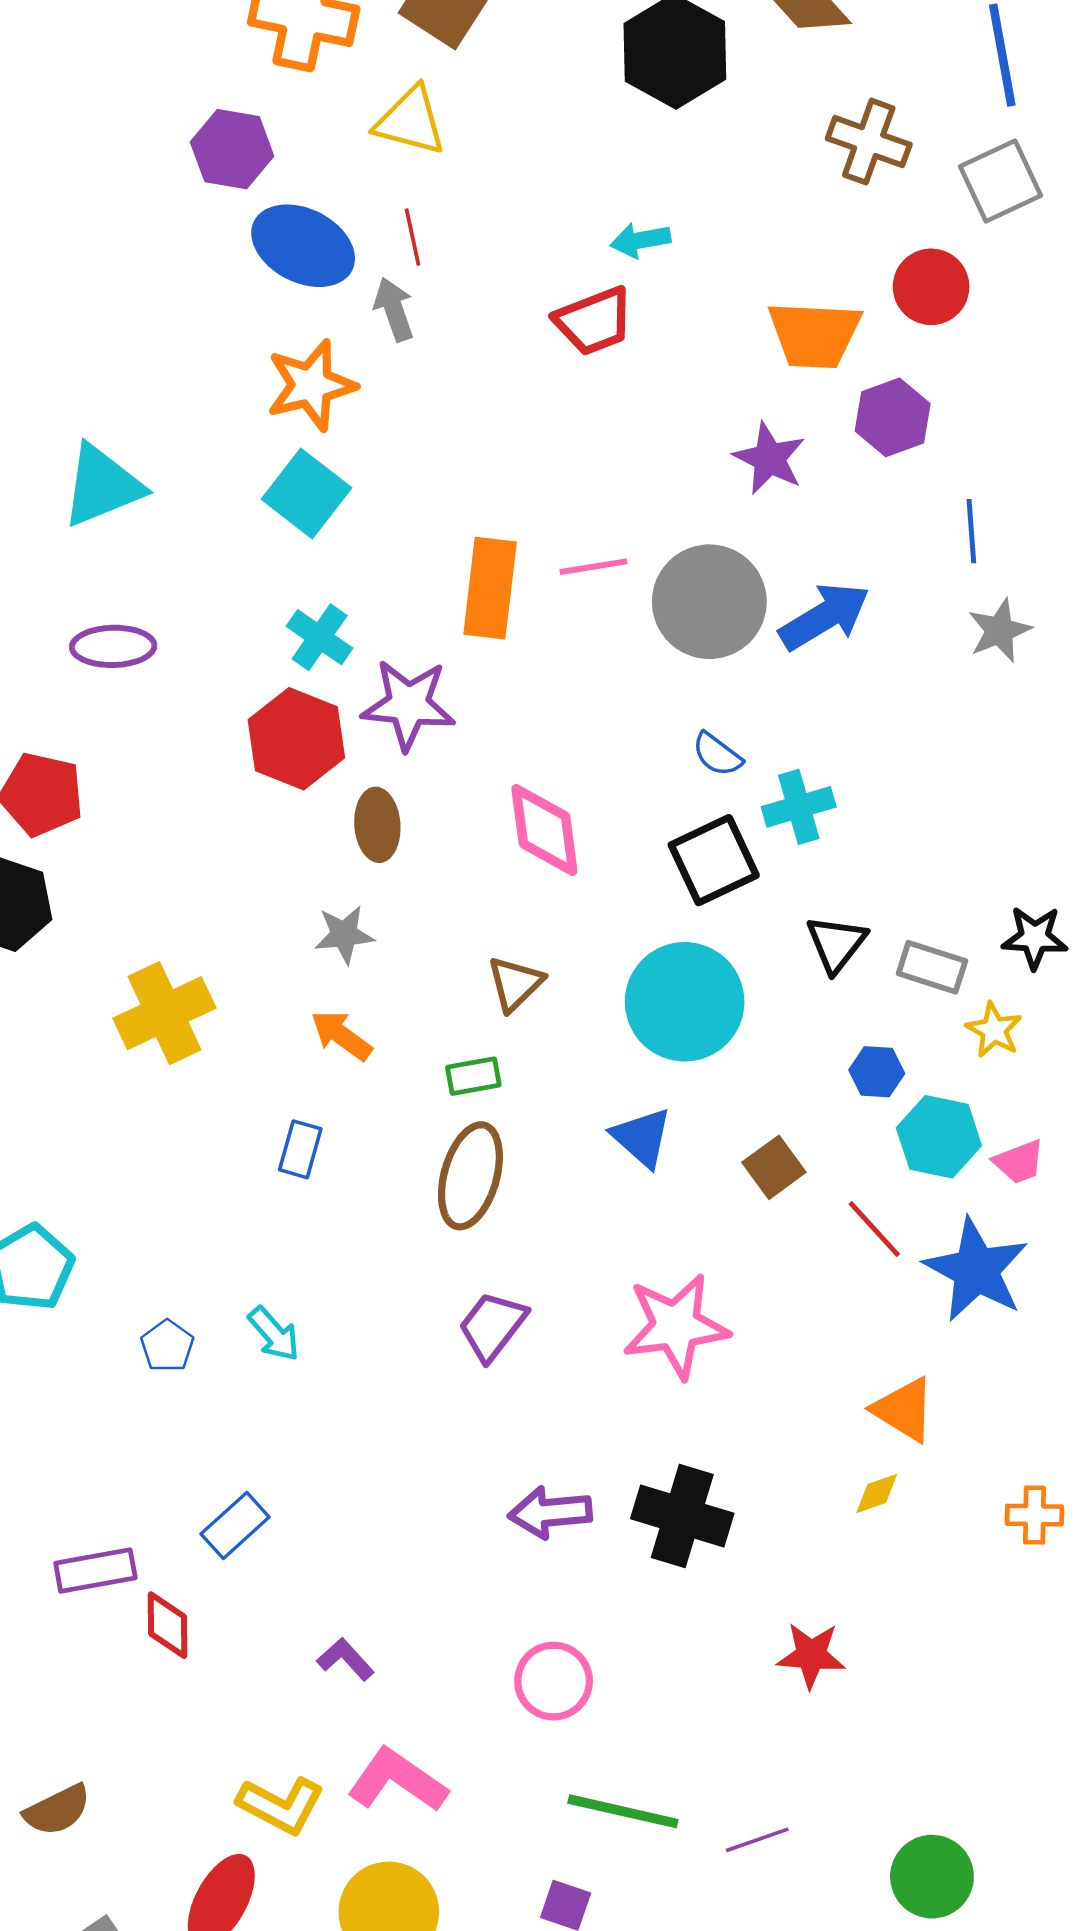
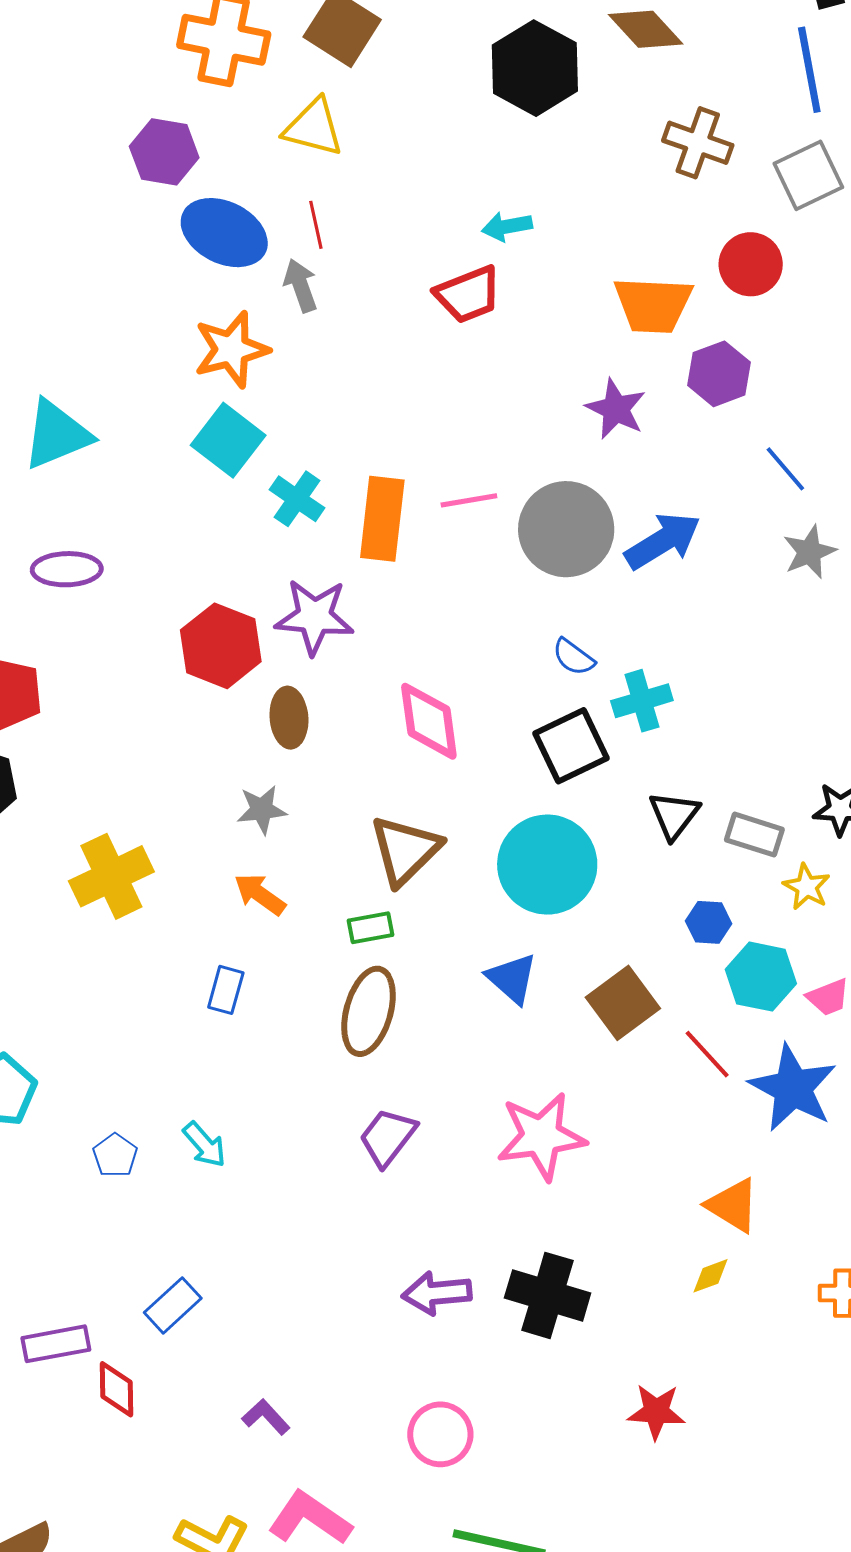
blue line: (971, 531) -> (785, 469), turned -36
cyan cross: (320, 637) -> (297, 499), moved
brown triangle: (515, 984) -> (405, 850), size x1.5
brown square: (774, 1167) -> (623, 1003), size x1.4

